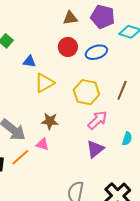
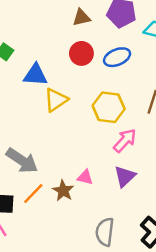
blue triangle: (29, 61) -> (35, 75), size x1.5
brown star: (50, 121) -> (63, 191), moved, turned 30
pink triangle: (42, 144) -> (85, 177), moved

